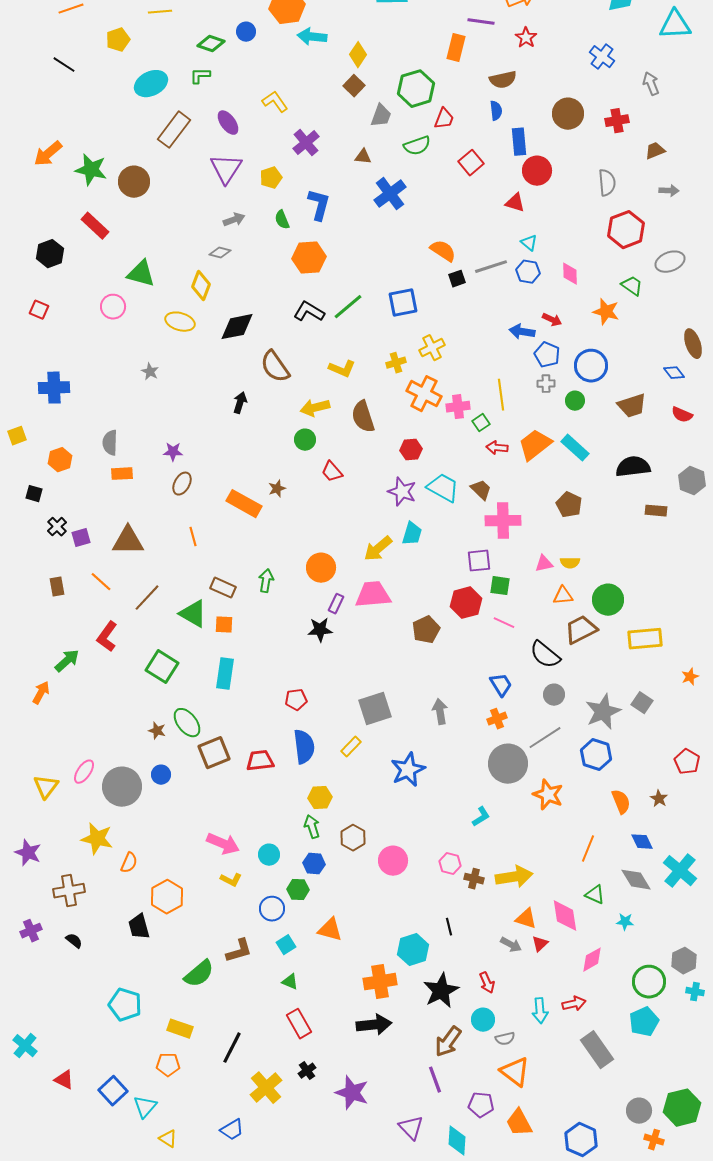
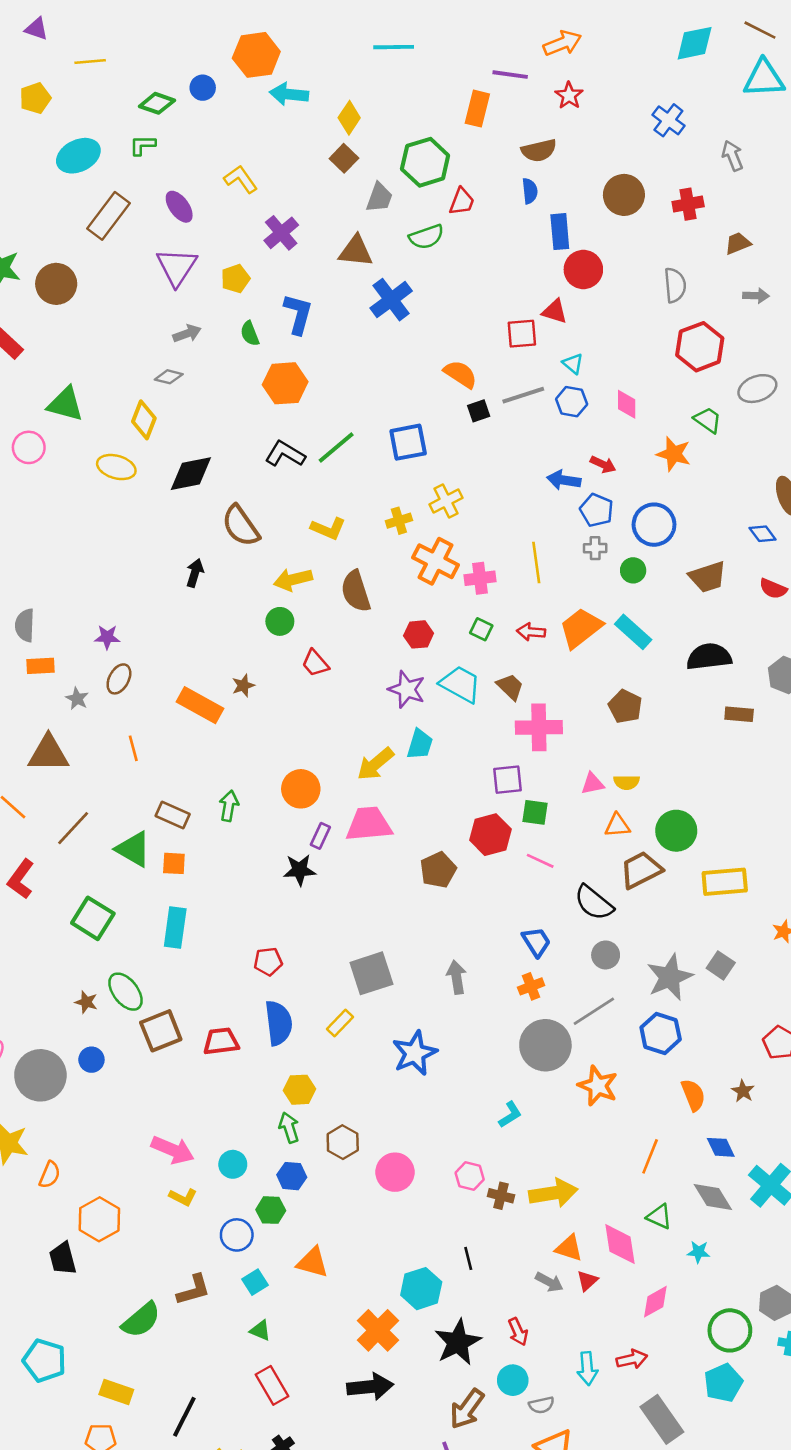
brown triangle: (363, 157) -> (356, 251), size x1.6
red square: (471, 163) -> (522, 334), moved, turned 35
gray star: (150, 372) -> (77, 699), moved
green square: (481, 423) -> (481, 629), moved, turned -30
orange cross: (380, 982) -> (378, 1330), turned -36

